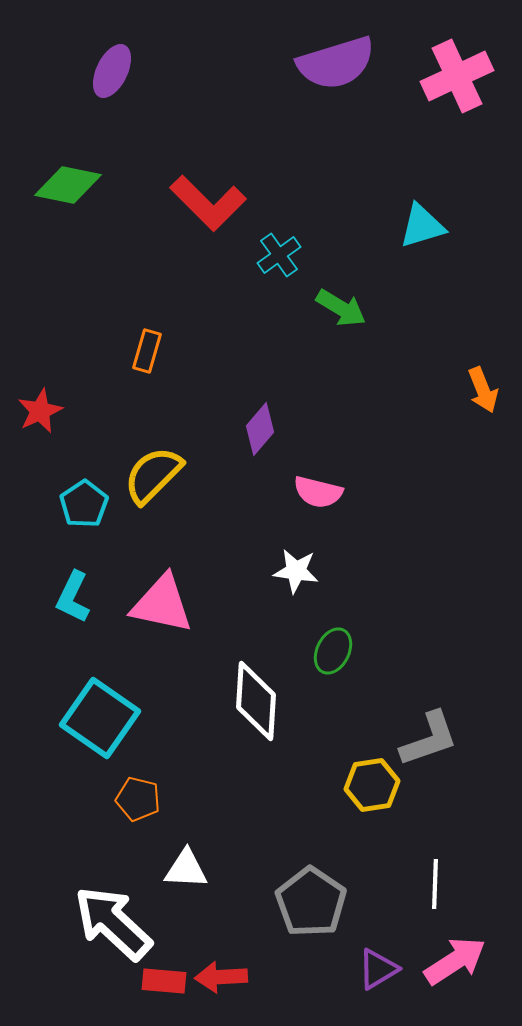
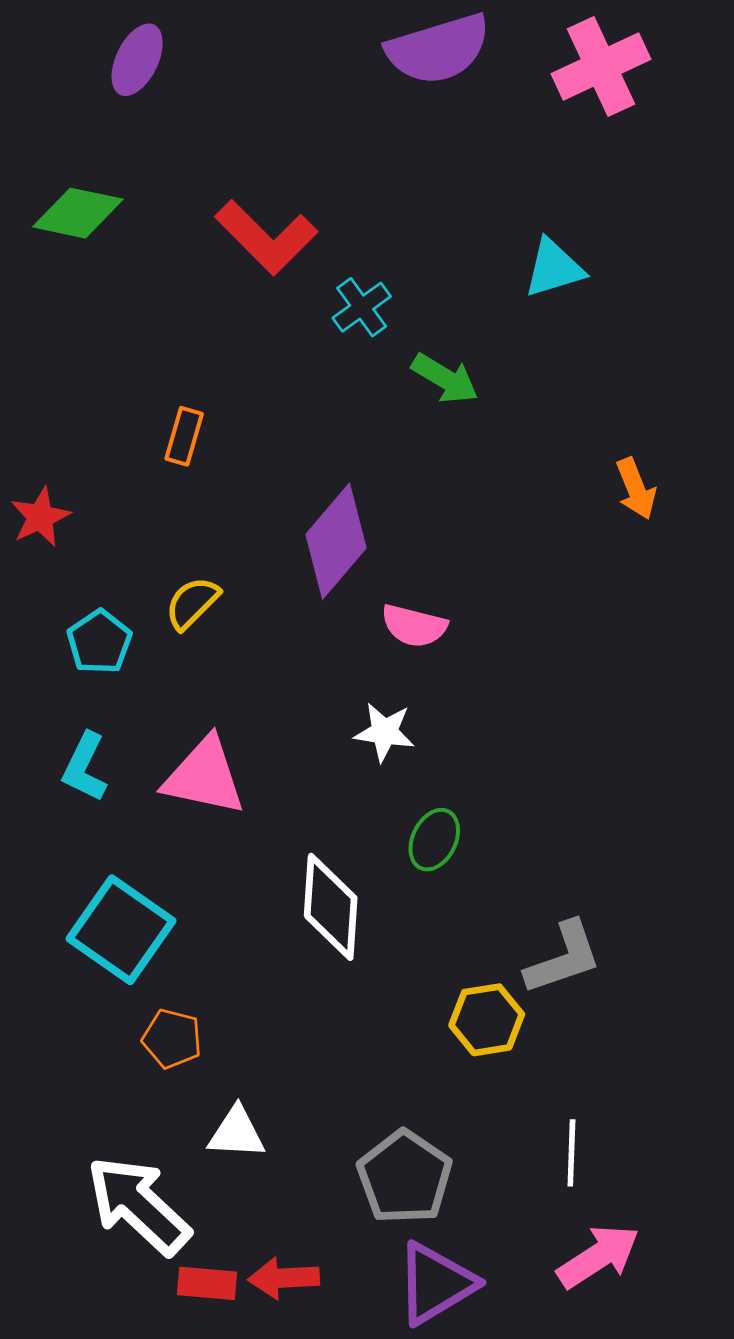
purple diamond: (260, 429) -> (336, 541), size x1.6
yellow semicircle: (153, 475) -> (192, 603), size x0.7
purple triangle: (378, 969) -> (436, 1283), moved, size x1.5

